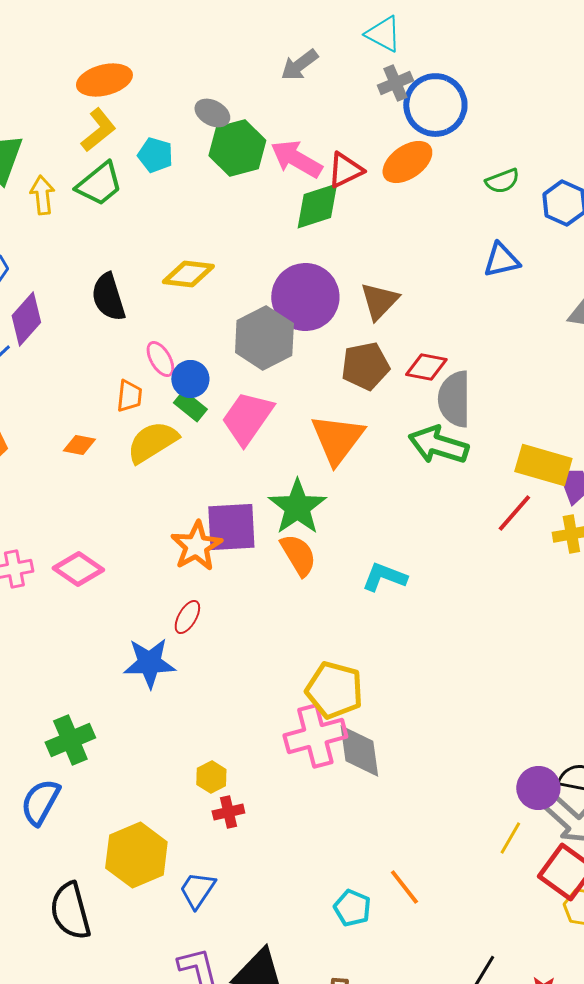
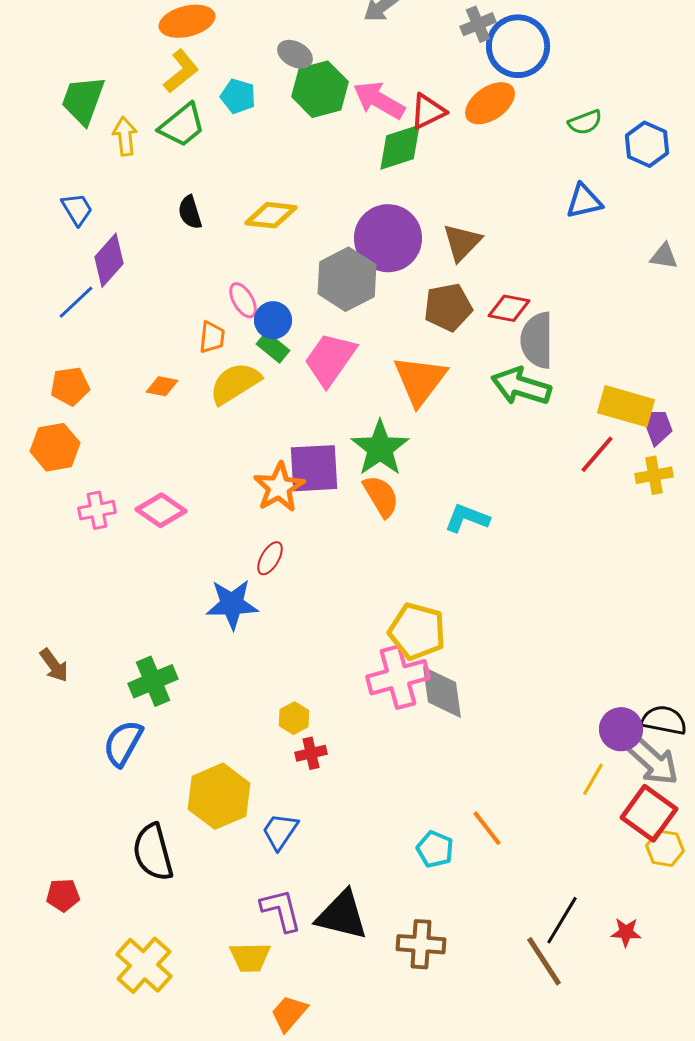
black semicircle: (108, 297) -> (190, 212), moved, size x0.7

